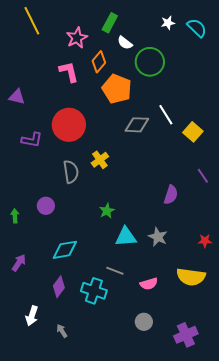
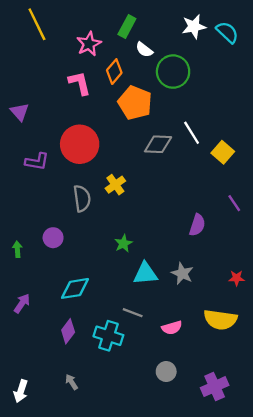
white star: (168, 23) -> (194, 27), size x1.5
purple triangle: (17, 97) -> (20, 112), turned 36
white arrow: (32, 316) -> (21, 391), moved

